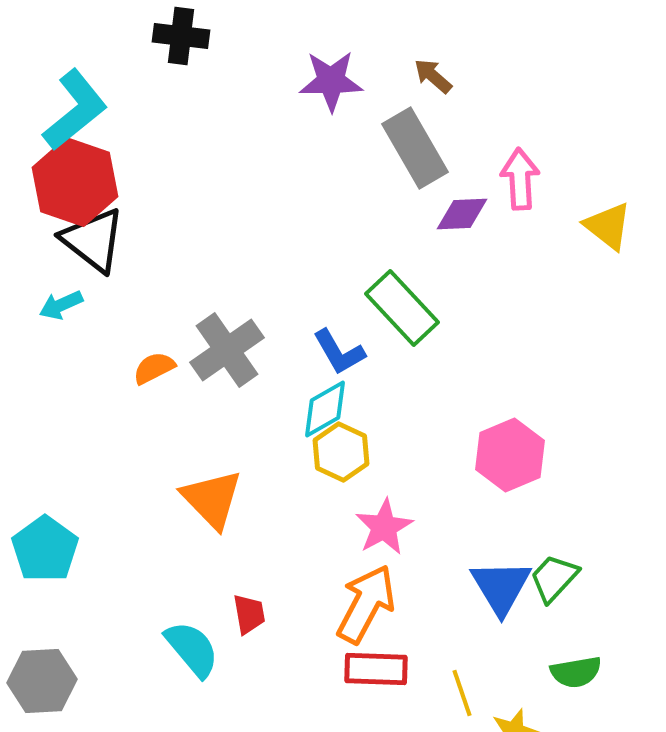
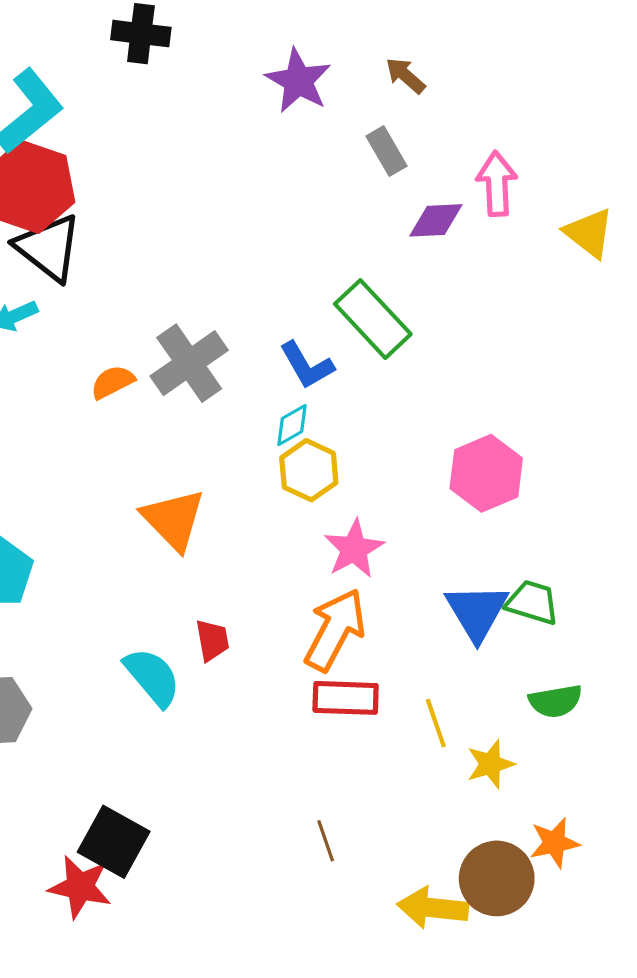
purple star: (331, 81) -> (298, 81), turned 30
gray rectangle: (415, 148) -> (386, 151), size x0.6
cyan diamond: (325, 409) -> (292, 425), size x0.7
green trapezoid: (554, 578) -> (532, 602), turned 64

